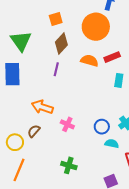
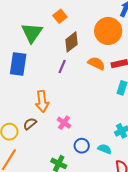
orange square: (56, 19) -> (60, 16), moved, turned -32
orange arrow: (42, 107) -> (42, 101), turned -125
blue circle: (102, 127) -> (82, 146), moved

